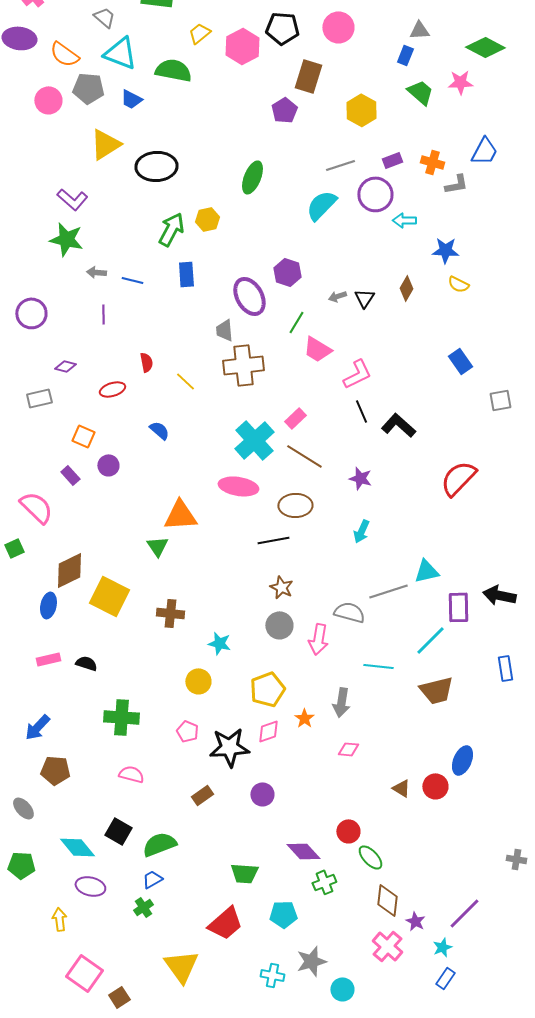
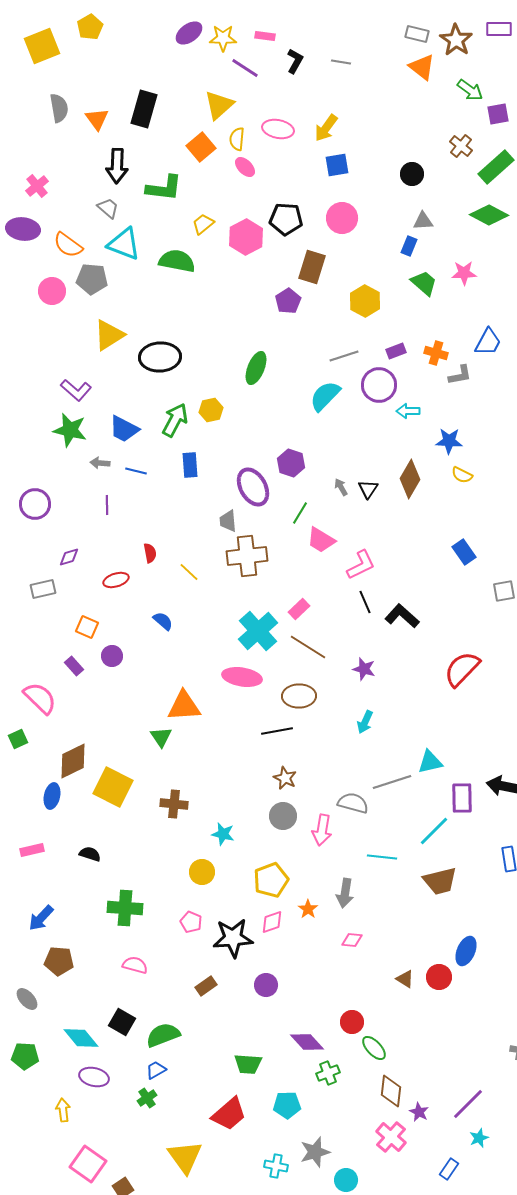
green diamond: (485, 47) -> (489, 215), moved
blue trapezoid: (131, 99) -> (124, 429), moved, size x1.4
brown diamond: (406, 288) -> (410, 479), size x1.5
gray arrow: (337, 296) -> (341, 487), turned 78
purple diamond: (65, 366) -> (69, 557), turned -30
pink rectangle: (48, 659) -> (32, 850), moved
cyan star: (442, 947) -> (479, 1138), moved

